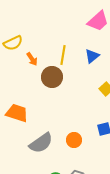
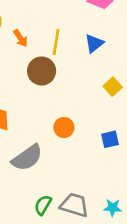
orange arrow: (32, 59) -> (21, 38), moved
orange circle: (74, 140) -> (64, 127), moved

